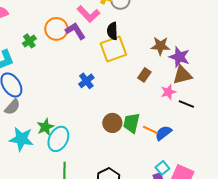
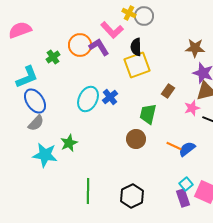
brown star: (160, 46) -> (195, 48), moved
green trapezoid: (131, 123) -> (148, 114), moved
cyan ellipse: (58, 139) -> (88, 99), moved

